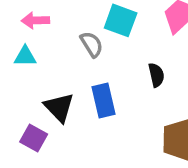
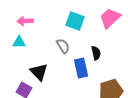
gray semicircle: (92, 44) -> (63, 46), moved
blue rectangle: (103, 101) -> (81, 68), moved

